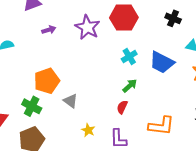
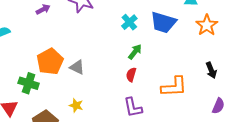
gray triangle: (71, 101) -> (77, 67), moved
green cross: (32, 106) -> (29, 83), moved
yellow star: (88, 130) -> (76, 105), moved

